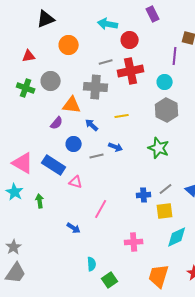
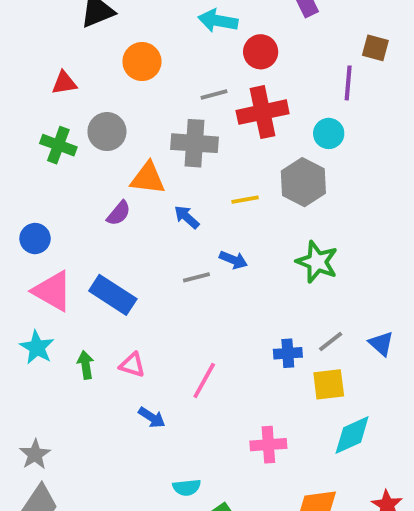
gray hexagon: (167, 110) -> (303, 182), moved
blue circle: (74, 144) -> (35, 239), moved
pink triangle: (76, 182) -> (132, 365), moved
cyan semicircle: (92, 264) -> (187, 487), turned 88

